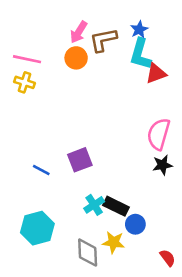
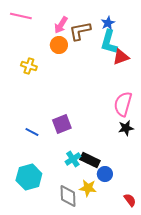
pink line: (27, 59) -> (21, 16), moved
yellow cross: (24, 82) -> (29, 66), moved

